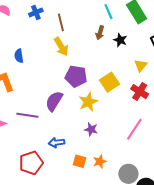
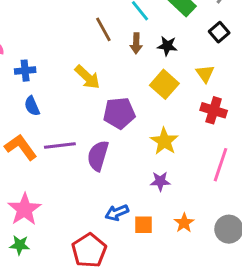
blue cross: (36, 12) -> (25, 71), moved, turned 32
brown line: (61, 22) -> (103, 29), moved
yellow square: (110, 82) -> (164, 84), moved
yellow star: (88, 102) -> (164, 141), moved
purple line: (27, 115) -> (60, 146), moved
orange square: (80, 161) -> (144, 225), moved

